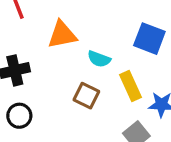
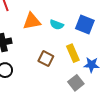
cyan semicircle: (99, 59) -> (57, 25), moved

